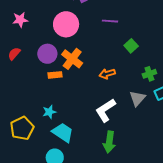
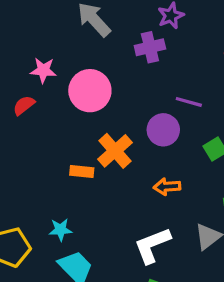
pink circle: (66, 24) -> (90, 91), moved
red semicircle: (14, 54) -> (24, 105), moved
purple circle: (47, 54) -> (163, 130), moved

